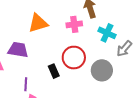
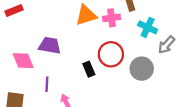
orange triangle: (38, 23) -> (86, 15), moved
purple line: (26, 84) -> (47, 84), moved

